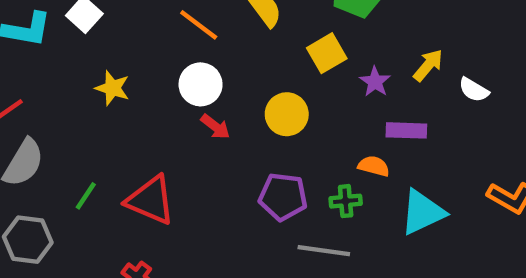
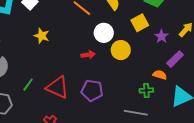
white circle: (201, 84) -> (104, 33), moved
red arrow: (215, 127) -> (88, 55), turned -48
purple rectangle: (406, 130) -> (175, 59), turned -48
purple pentagon: (283, 197) -> (92, 90), moved

